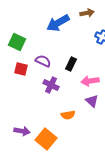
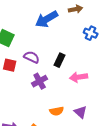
purple cross: (51, 85) -> (40, 81), turned 35
purple triangle: (92, 101) -> (81, 112), moved

